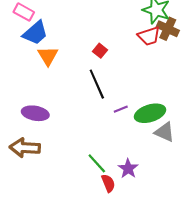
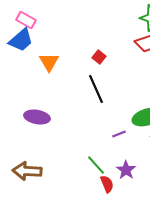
blue trapezoid: (35, 33) -> (21, 40), moved
purple line: (121, 109) -> (119, 134), moved
brown arrow: (25, 148) -> (27, 171), moved

